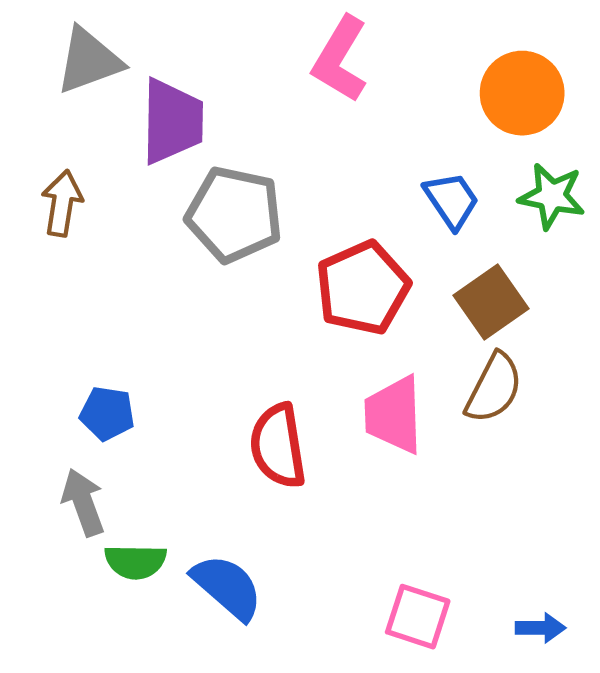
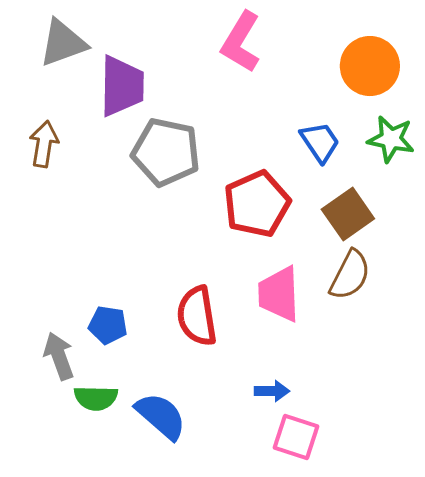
blue pentagon: (107, 413) -> (108, 325), moved
blue arrow: (540, 628) -> (272, 391), moved

